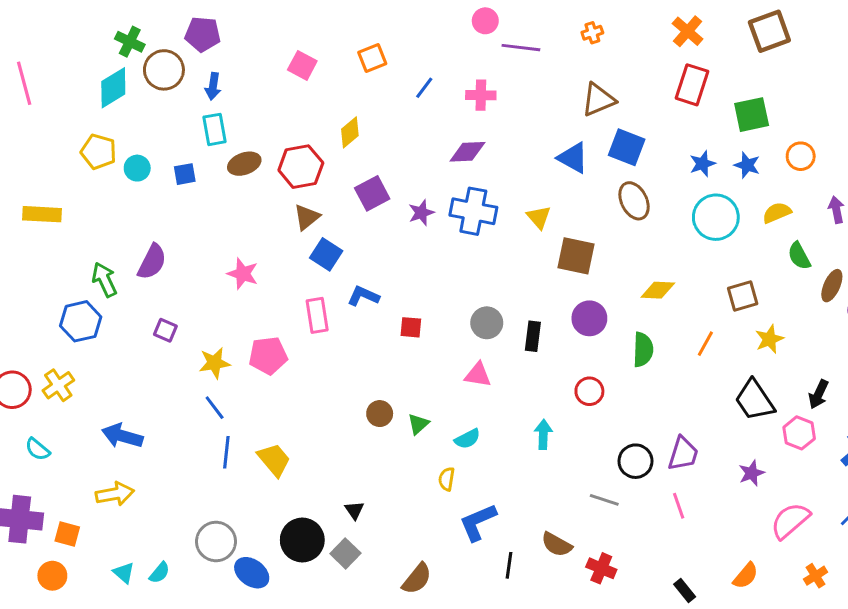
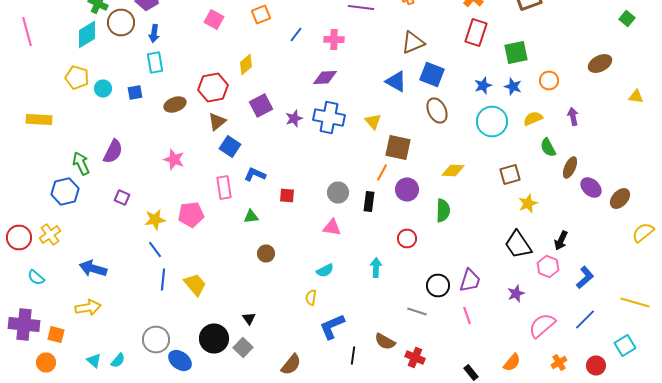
brown ellipse: (244, 164) -> (175, 104), moved
orange line: (705, 344) -> (382, 172), moved
green triangle: (418, 424) -> (251, 216), moved, turned 35

